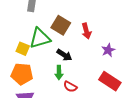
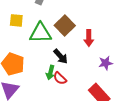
yellow square: (23, 49) -> (16, 20), moved, turned -32
red semicircle: (70, 87) -> (60, 78), moved

